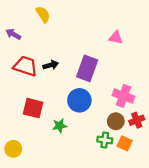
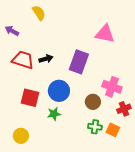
pink triangle: (116, 37) -> (105, 34), size x1.5
blue circle: (79, 100) -> (59, 91), moved
brown circle: (116, 121) -> (93, 102), moved
yellow circle: (13, 149) -> (21, 136), moved

